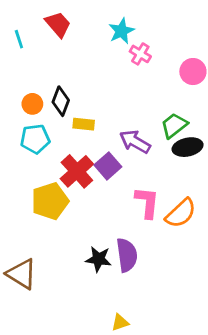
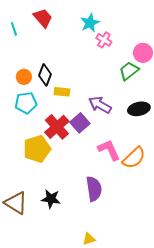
green trapezoid: (174, 125) -> (129, 71), moved
pink L-shape: (147, 202) -> (109, 150), turned -30
black star: (98, 259) -> (51, 199), moved

